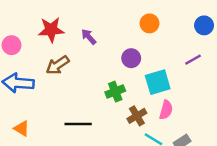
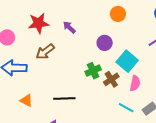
cyan square: (158, 82) -> (127, 61), turned -30
brown cross: (137, 116) -> (111, 79), moved
orange triangle: (22, 128) -> (26, 100), moved

